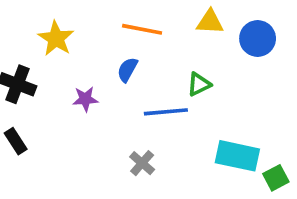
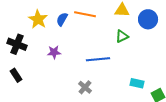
blue semicircle: (127, 70) -> (62, 19), moved
green triangle: (199, 84) -> (122, 36), moved
cyan rectangle: (237, 156) -> (137, 83), size x0.6

